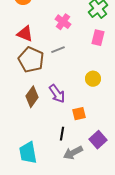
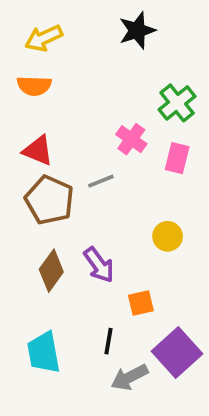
pink cross: (63, 22) -> (131, 139), moved
purple square: (98, 140) -> (177, 353), size x1.4
cyan trapezoid: (28, 153) -> (44, 353), moved

